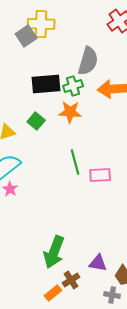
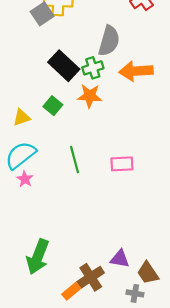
black rectangle: (46, 84) -> (64, 66), turned 48
green line: (75, 162) -> (74, 160), moved
green arrow: (54, 252) -> (38, 257), moved
brown cross: (71, 280) -> (91, 277), size x1.4

